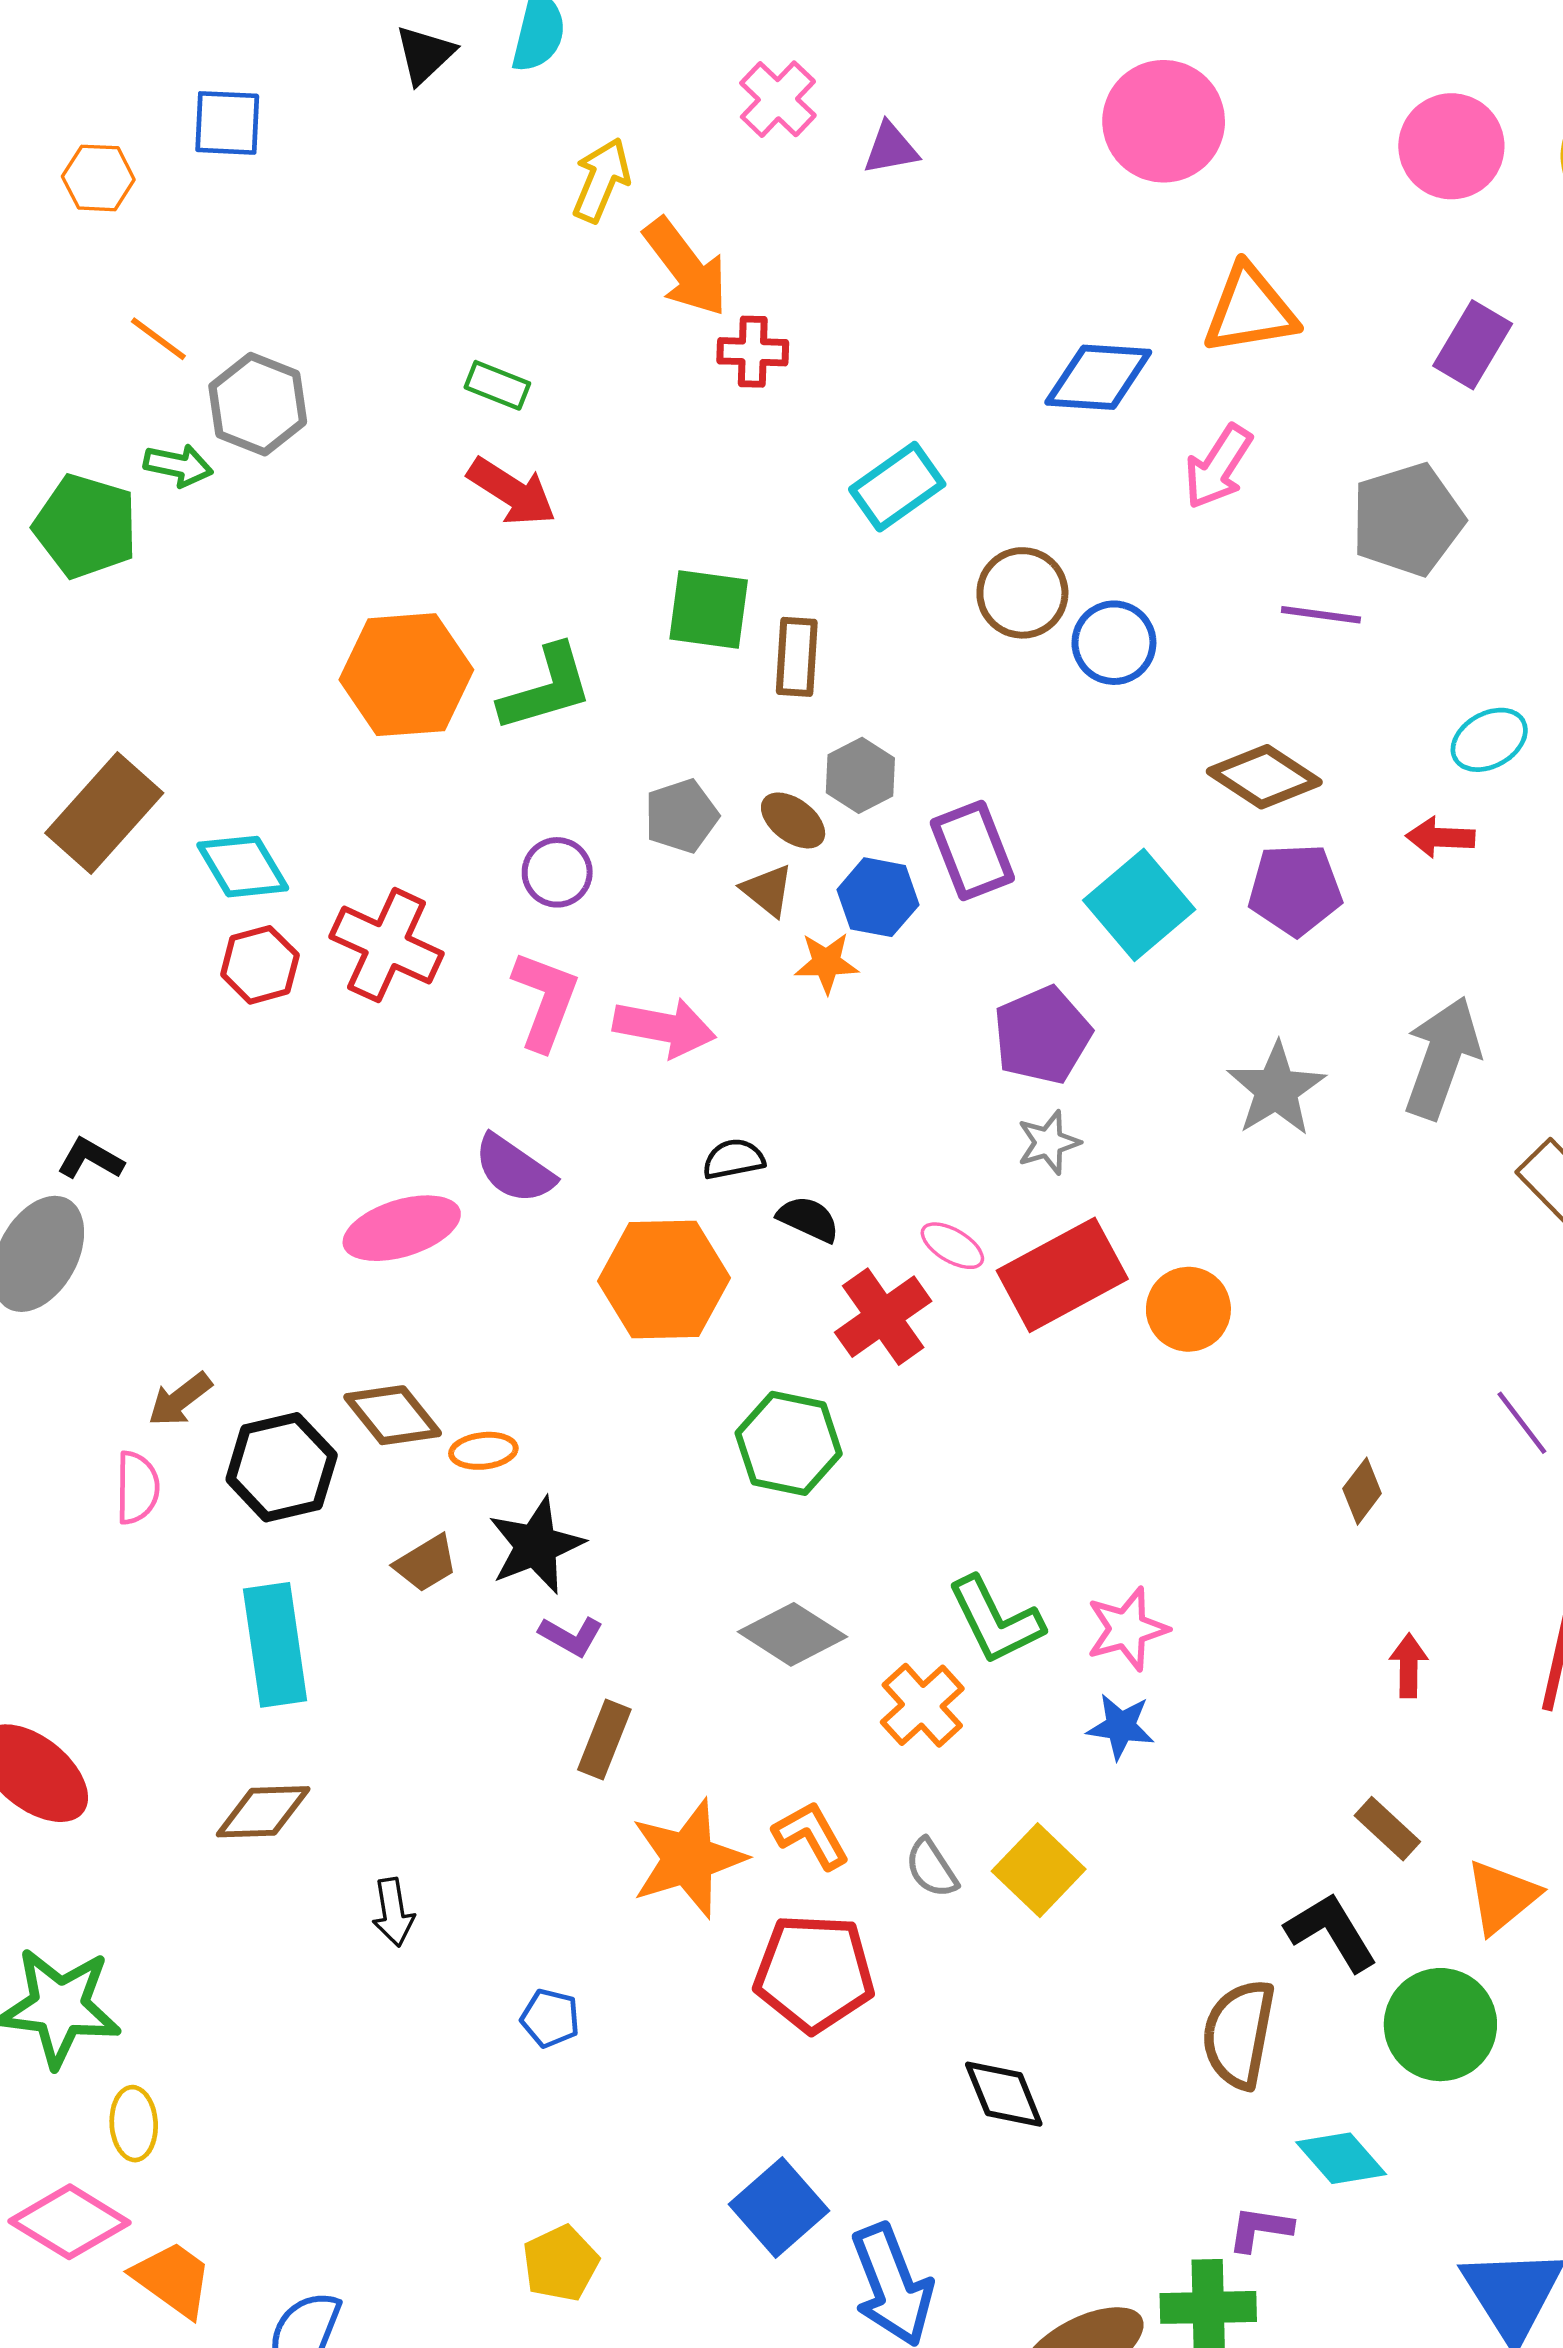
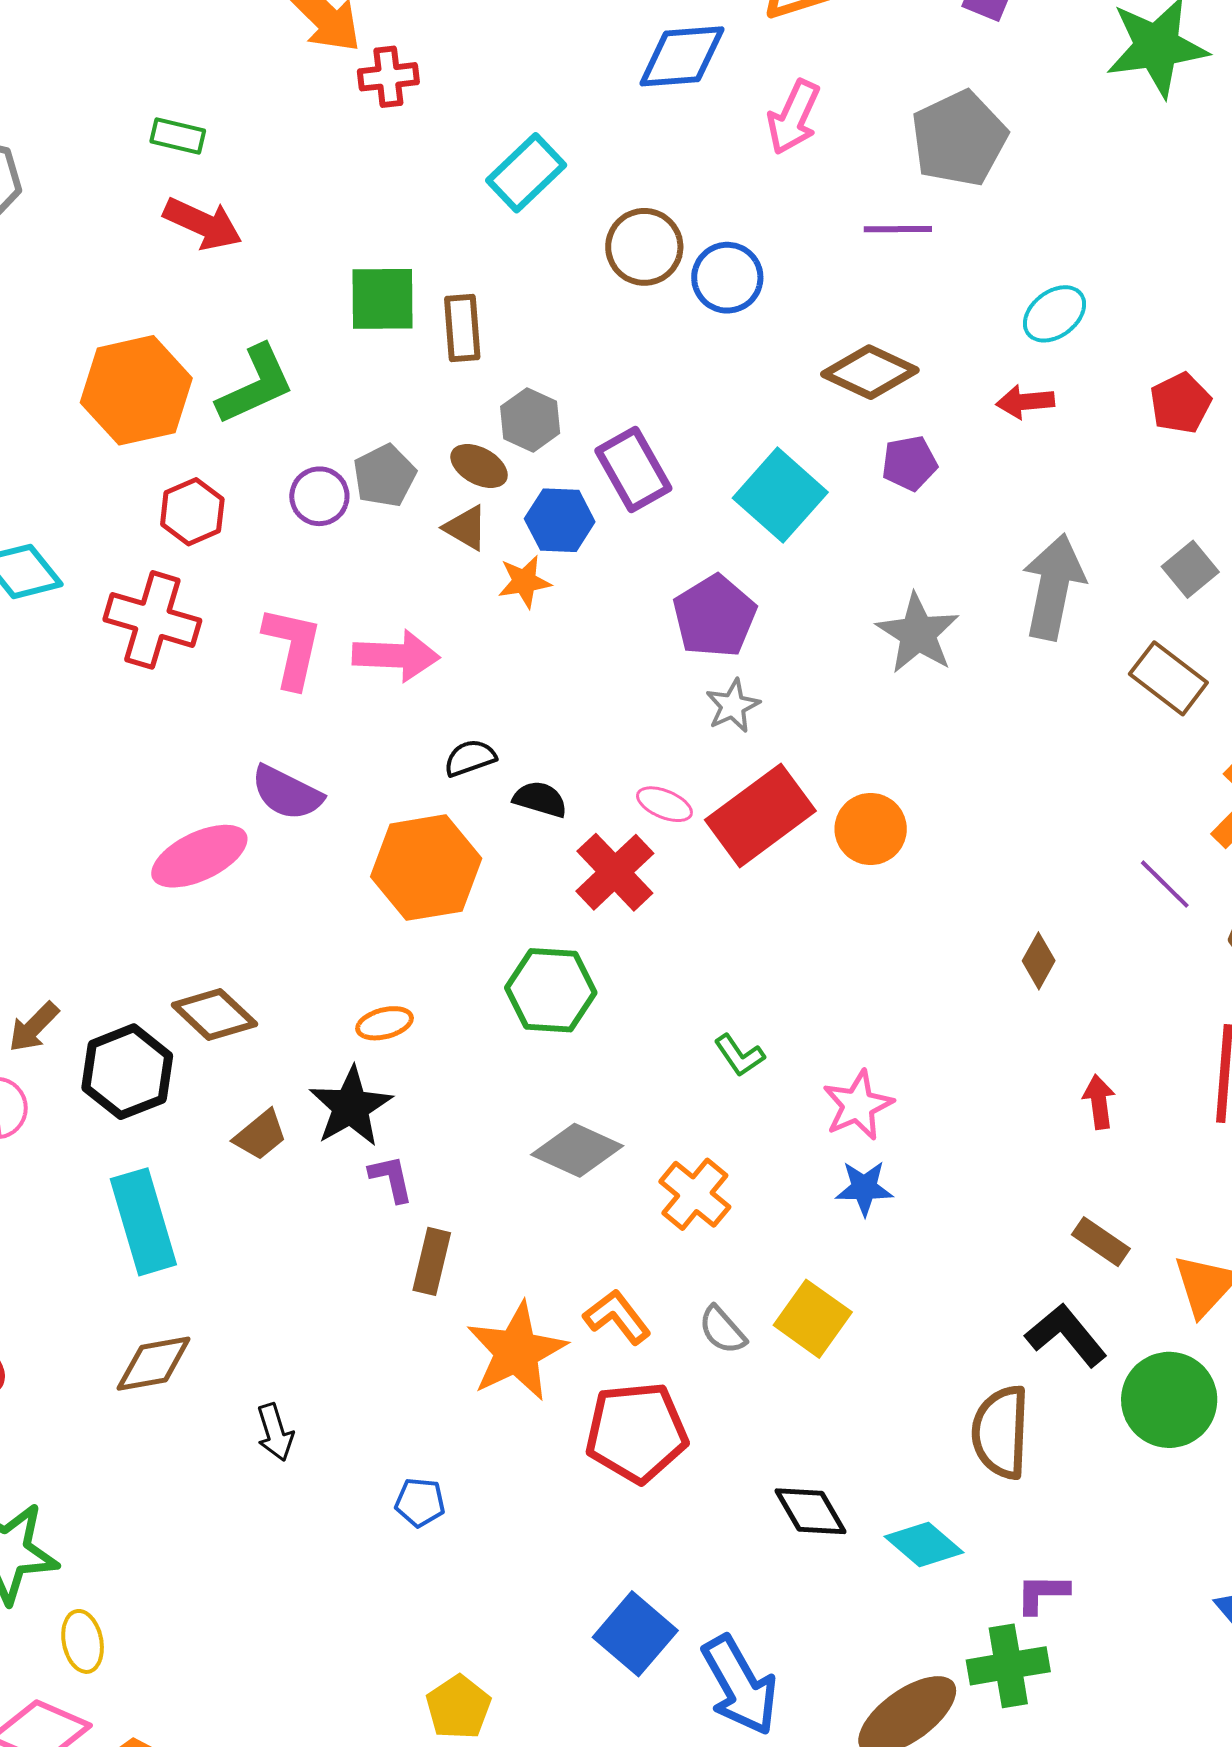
purple circle: (557, 872) -> (319, 496), moved
purple pentagon: (1295, 890) -> (909, 463), size x0.7
red hexagon: (260, 965) -> (192, 512), moved
orange ellipse: (483, 1451) -> (384, 1023), moved
green L-shape: (995, 1620) -> (739, 1055), moved, size x0.6
purple L-shape: (571, 1636) -> (391, 1179), turned -124
cyan diamond: (1341, 2158) -> (924, 1545), moved

